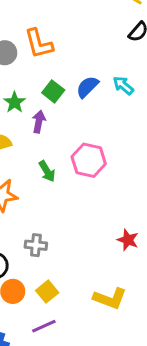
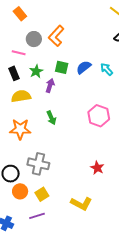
orange L-shape: (39, 44) -> (56, 36), turned 50
green square: (53, 91) -> (62, 67), turned -32
pink hexagon: (89, 160) -> (99, 116), moved
gray cross: (36, 245) -> (38, 164), size x1.5

